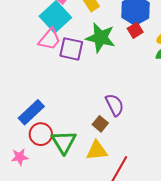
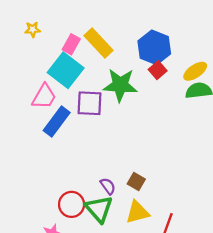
pink trapezoid: (50, 39) -> (44, 96), moved
purple semicircle: (115, 105) -> (108, 186), moved, size x0.7
blue rectangle: (31, 112) -> (57, 121), moved

